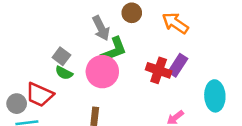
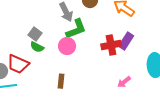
red cross: (159, 70) -> (111, 45), turned -30
pink circle: (102, 72) -> (67, 46), size x0.7

